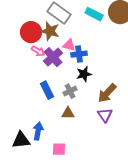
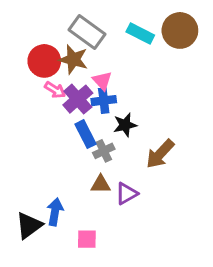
pink triangle: (69, 45) -> (102, 81), turned 32
blue cross: (79, 54) -> (104, 101), moved
blue rectangle: (47, 90) -> (85, 134), moved
purple triangle: (105, 115) -> (127, 194), moved, turned 35
black triangle: (21, 140) -> (29, 226), turned -30

